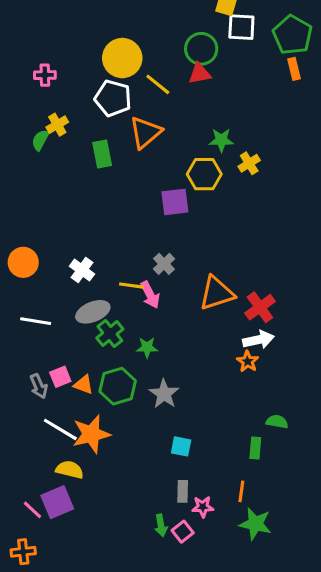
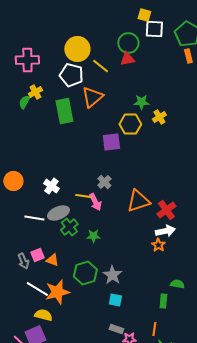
pink cross: (45, 75) -> (27, 60), size x1.6
green rectangle: (102, 154) -> (64, 111), size x1.4
white line: (36, 321) -> (34, 218), moved
green hexagon: (118, 386) -> (85, 273), moved
gray star: (164, 394) -> (112, 275), moved
gray rectangle: (183, 491) -> (116, 329), turned -72

